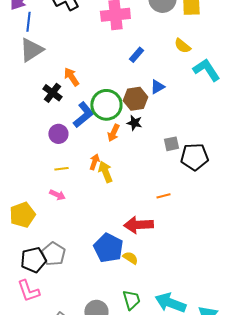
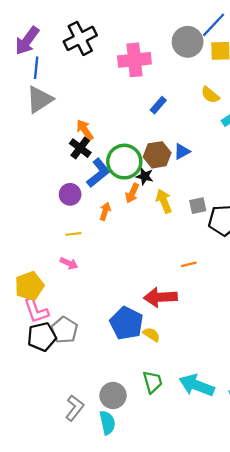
blue triangle: (157, 87) -> (182, 151), moved
black cross: (52, 93) -> (80, 148), moved
black star: (134, 123) -> (145, 176), moved
orange arrow: (94, 162) -> (105, 211), moved
yellow arrow: (105, 172) -> (164, 201), moved
pink L-shape: (28, 291) -> (36, 311), moved

